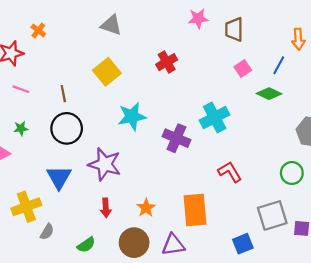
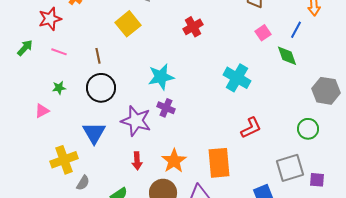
yellow square: (107, 72) -> (128, 24), moved
green diamond: (269, 94) -> (287, 56), turned 45
cyan cross: (215, 118) -> (237, 78), turned -32
purple cross: (176, 138) -> (166, 108), moved, size x0.7
red L-shape: (230, 172) -> (251, 128), turned 95
orange star: (146, 208) -> (174, 161), size x1.4

